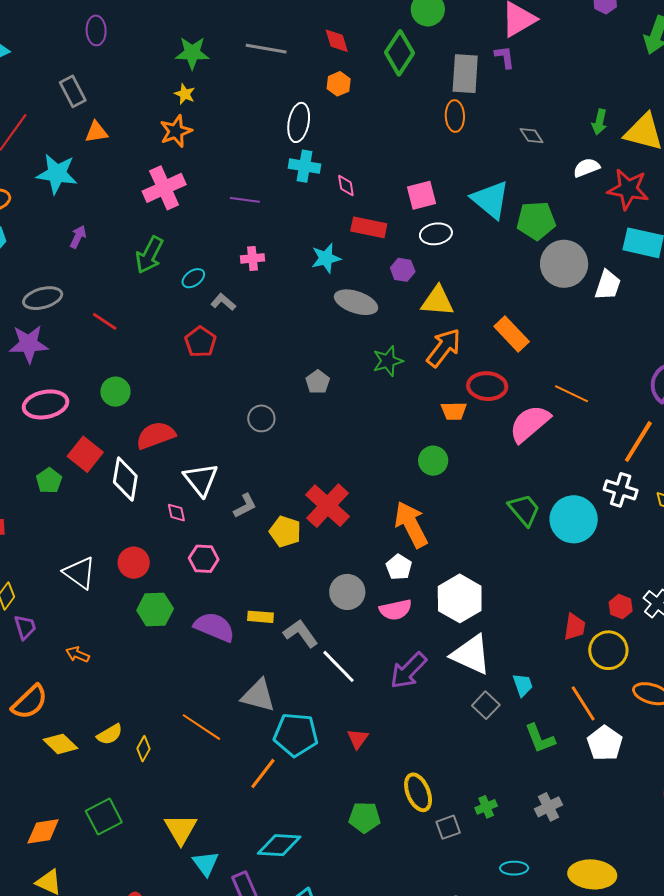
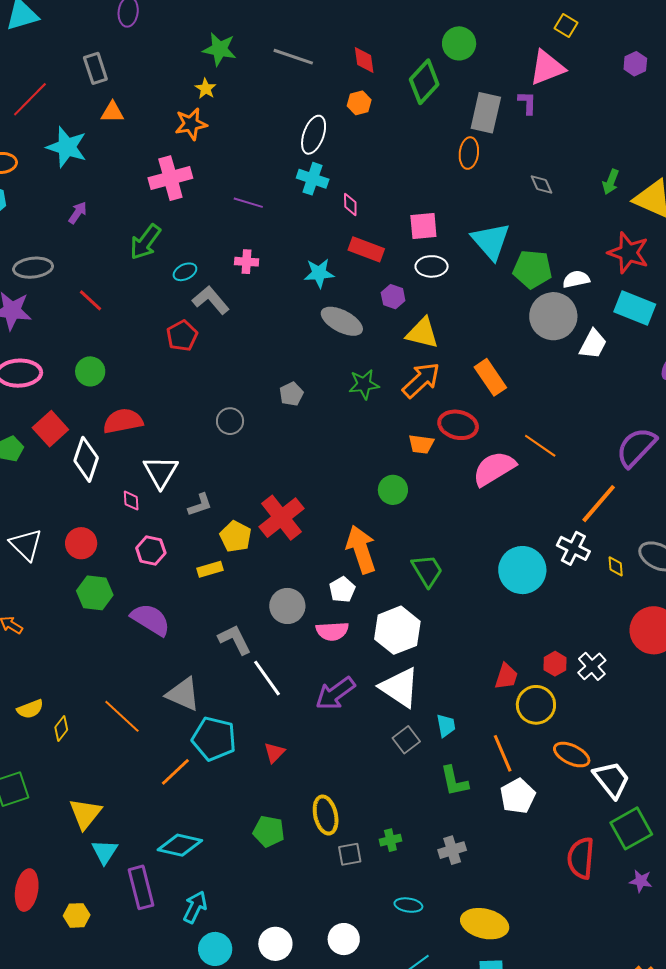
white semicircle: (586, 168) -> (576, 279), moved
gray L-shape: (223, 302) -> (211, 300), size x1.5
green trapezoid: (524, 510) -> (427, 571), moved
yellow rectangle: (261, 617) -> (210, 569), moved, turned -30

